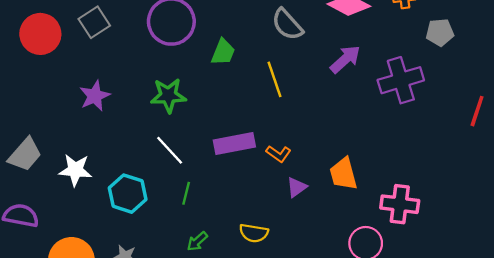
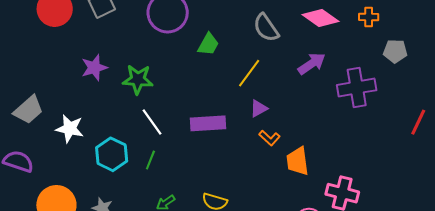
yellow line: (274, 79) -> (249, 73), turned 48
green star: (168, 95) -> (138, 79), moved
orange L-shape: (279, 154) -> (269, 138), moved
purple triangle: (297, 187) -> (259, 108), moved
green line: (186, 193) -> (150, 160), moved

